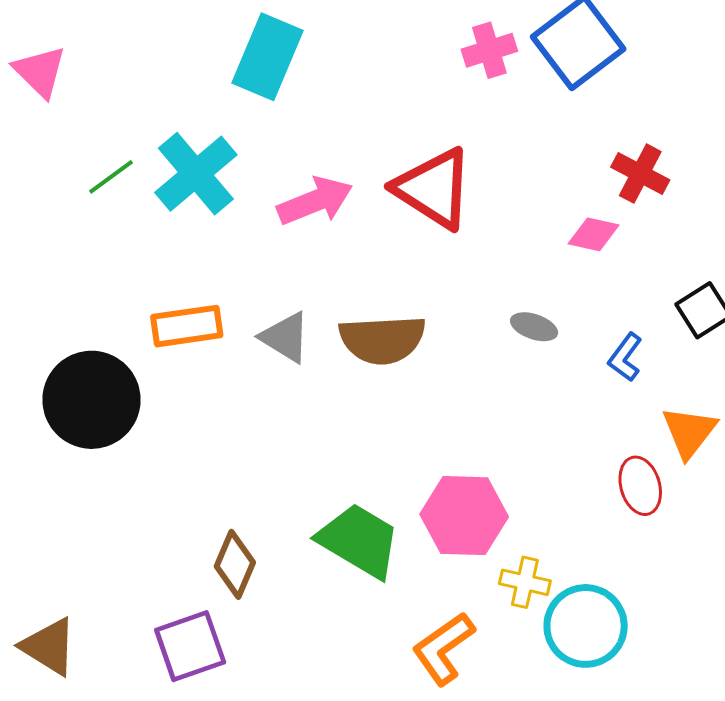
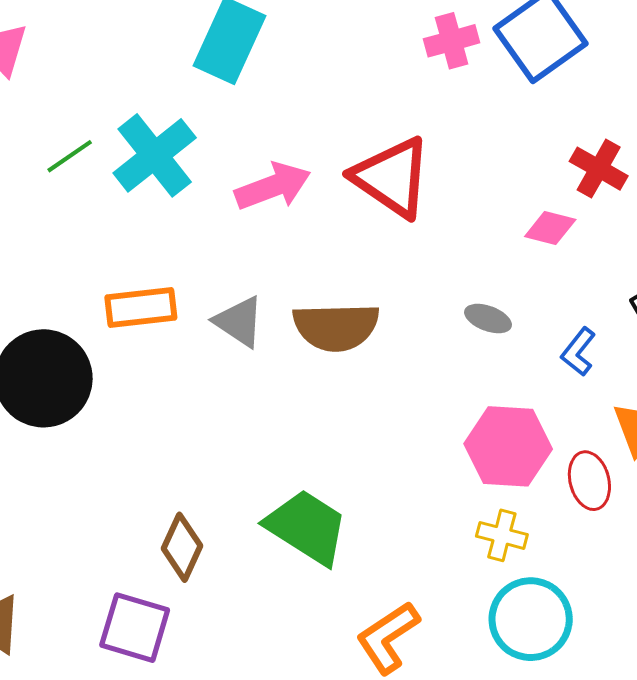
pink hexagon: (464, 516) -> (508, 446), moved
yellow cross: (525, 582) -> (502, 535), moved
purple square: (190, 646) -> (135, 628), turned 34

